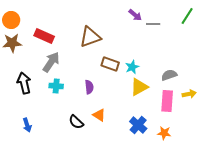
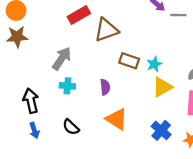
red rectangle: (44, 36) -> (79, 15), moved, turned -54
black arrow: (24, 83) -> (31, 101), moved
orange triangle: (99, 115) -> (117, 119), size x1.5
black semicircle: (76, 122) -> (71, 127), moved

